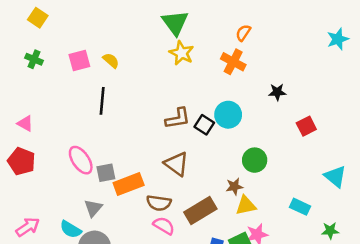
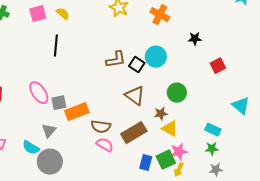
brown triangle: (176, 164) -> (135, 96), moved
yellow triangle: (246, 205) -> (170, 129), turned 42
green star: (330, 231) -> (212, 149), moved

